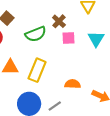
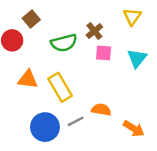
yellow rectangle: (37, 70) -> (60, 87), turned -60
gray line: (55, 106) -> (76, 121), moved

